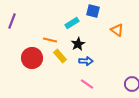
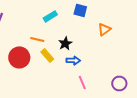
cyan rectangle: (72, 23) -> (50, 16), moved
orange triangle: (117, 30) -> (104, 29), turned 48
pink line: (87, 84) -> (82, 82), moved, turned 32

